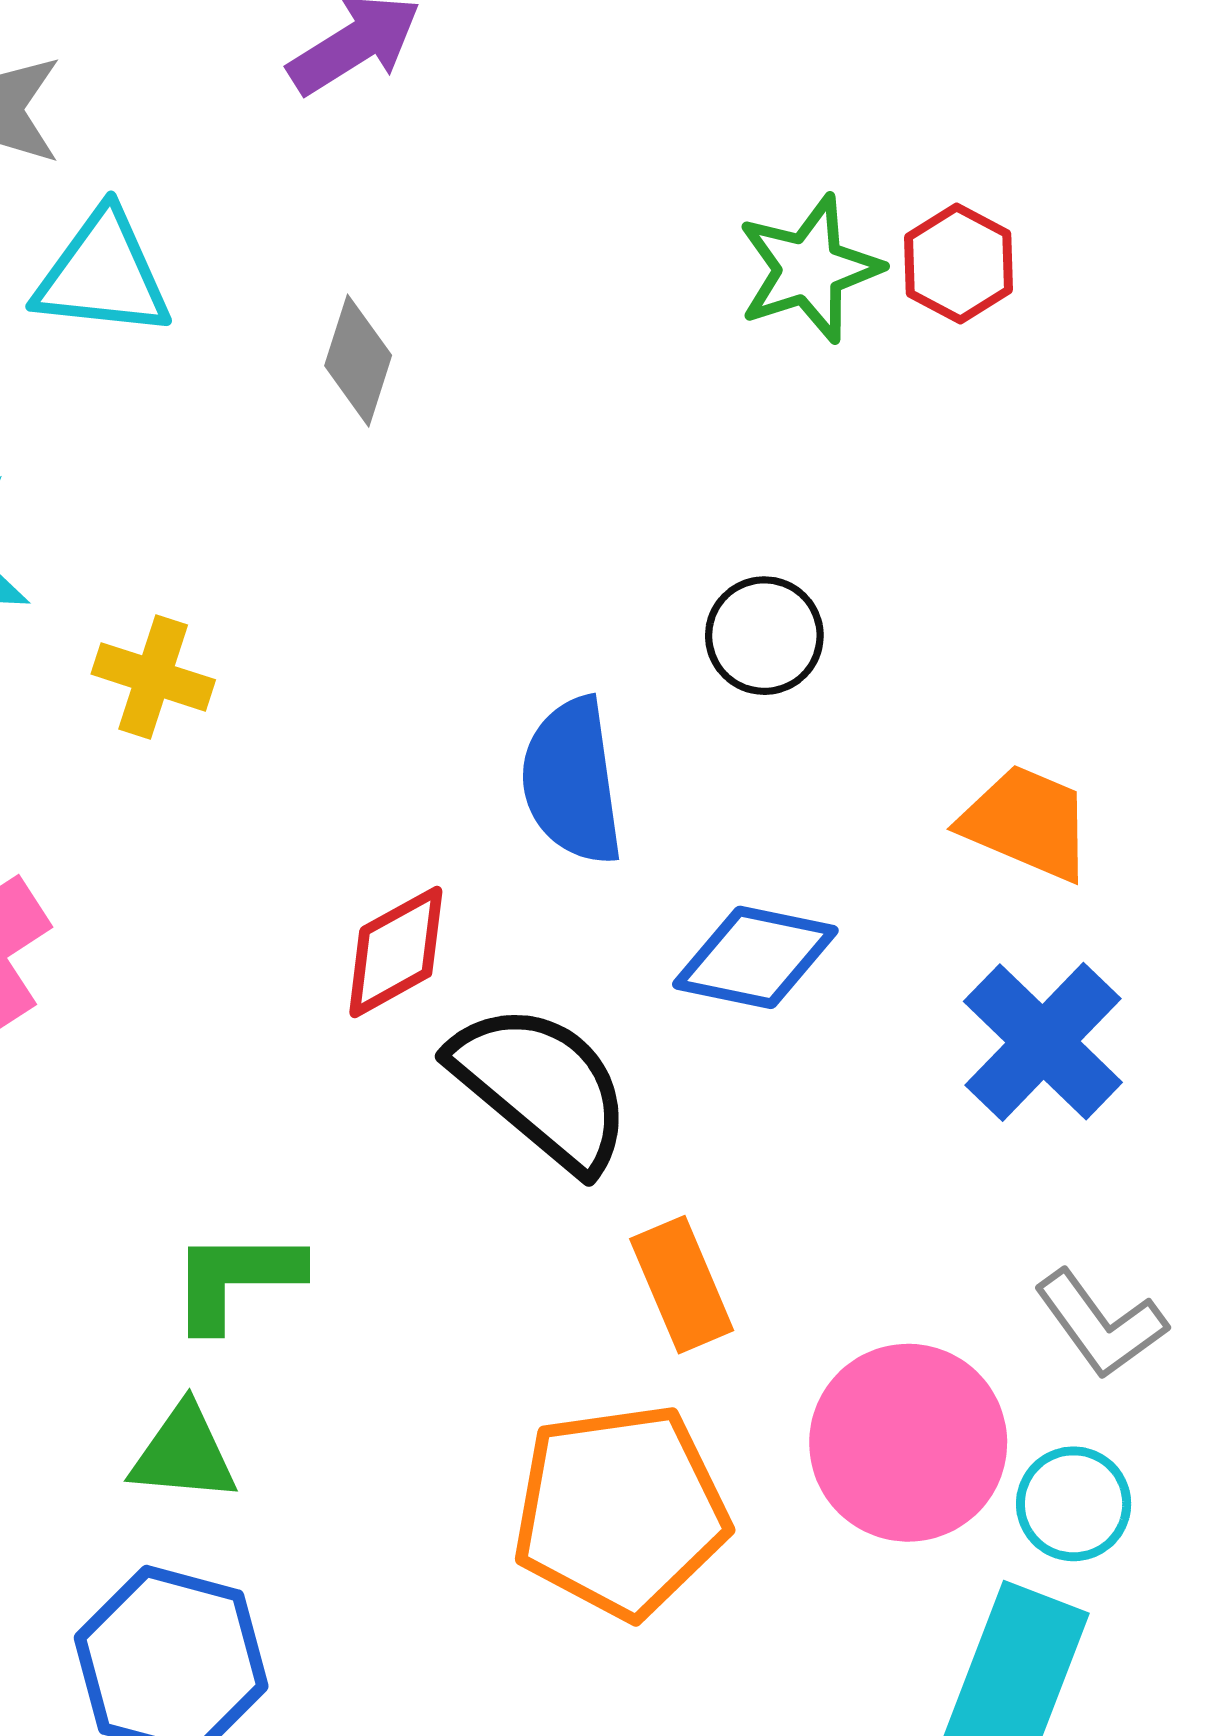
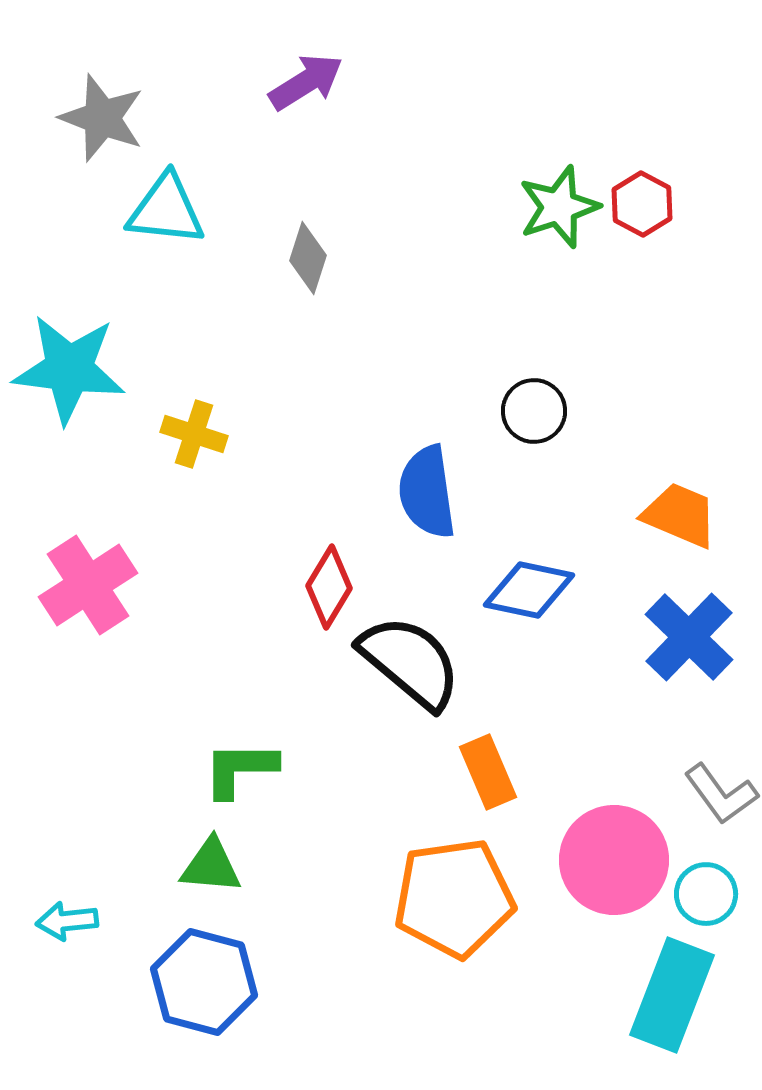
red diamond: (396, 952) -> (329, 587), turned -30

